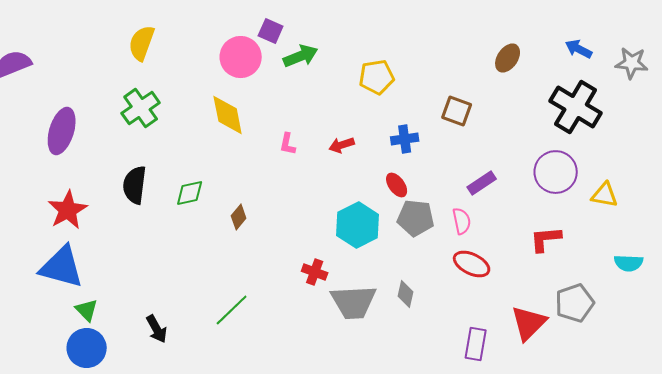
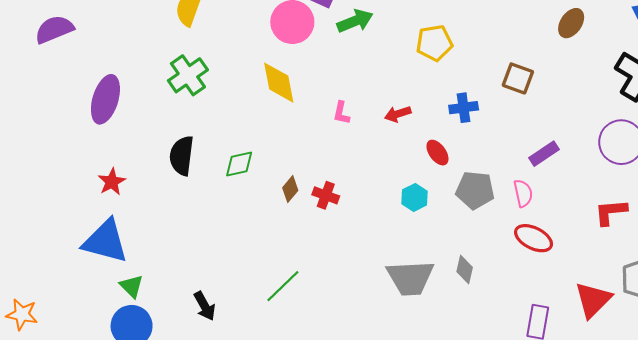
red ellipse: (397, 185) -> (437, 153), moved
red star: (68, 210) -> (112, 182), size x0.7
cyan hexagon: (358, 225) -> (415, 197), size x0.6
red cross: (315, 272) -> (326, 195), moved

